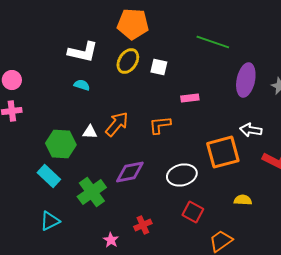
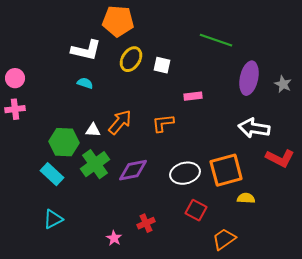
orange pentagon: (133, 24) -> (118, 21), moved
white arrow: (251, 130) -> (254, 128), size x1.4
orange square: (223, 152) -> (226, 170), moved
green cross: (92, 192) -> (95, 164), moved

